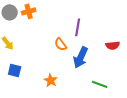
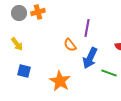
orange star: (51, 80) -> (60, 81), size x1.5
green line: (100, 84) -> (109, 73), moved

